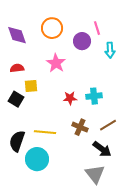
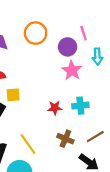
pink star: (56, 63) -> (72, 70), moved
yellow line: (45, 132) -> (28, 144), turned 50

